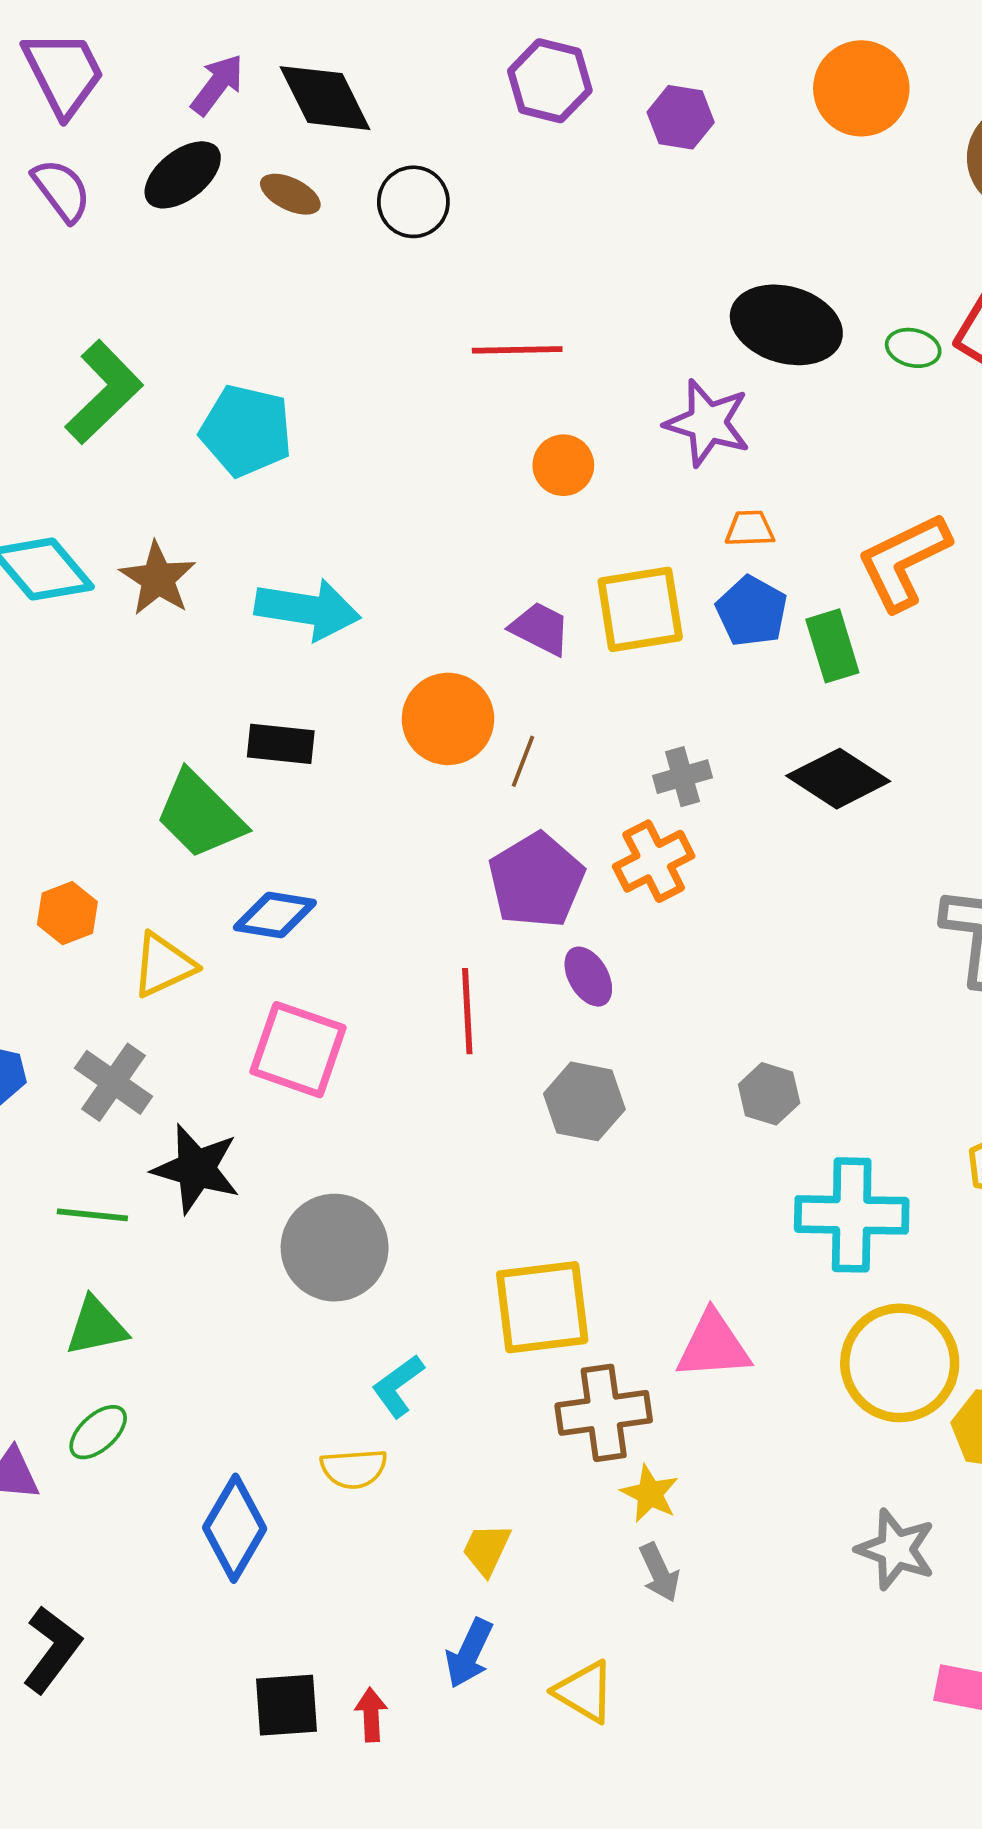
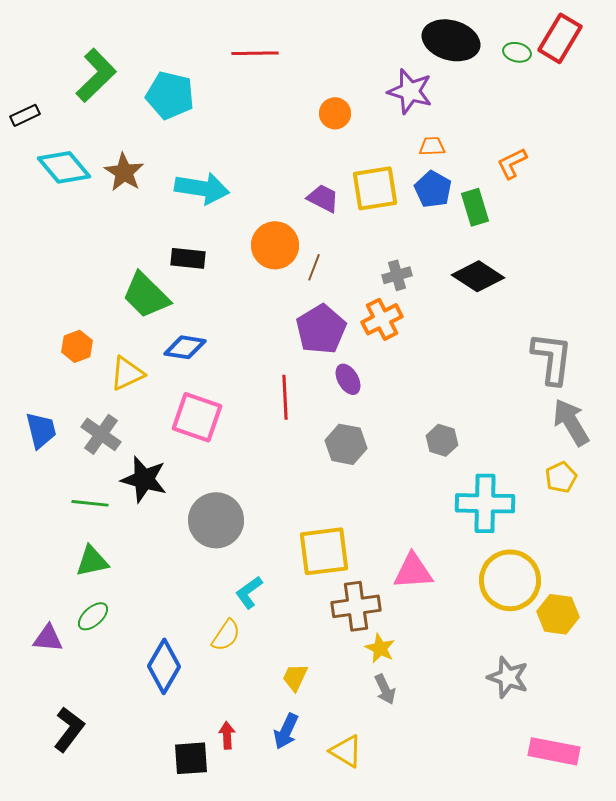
red line: (517, 350) -> (255, 53), moved
orange L-shape: (904, 561) -> (512, 163), size x0.6
yellow semicircle: (354, 1469) -> (226, 635), turned -52
red arrow: (371, 1715) -> (227, 735), moved

